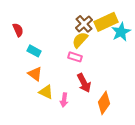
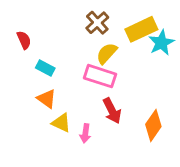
brown cross: (84, 24) -> (97, 23), moved
pink rectangle: (75, 57) -> (100, 76), size x1.6
orange diamond: (104, 103) -> (153, 125), moved

